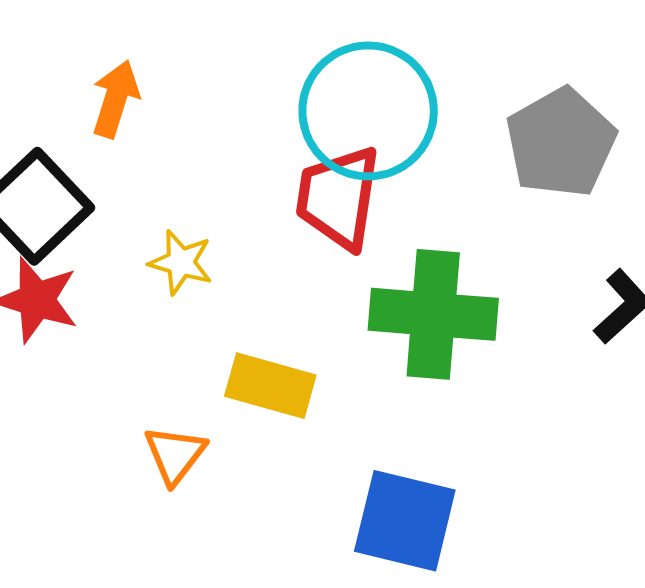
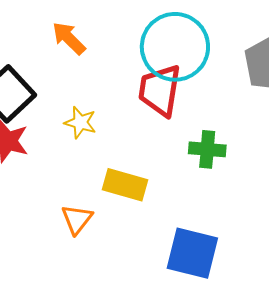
orange arrow: (115, 99) -> (69, 38), moved, turned -63
green cross: (433, 314) -> (207, 149), size x0.6

